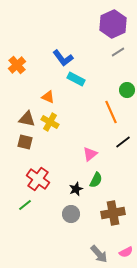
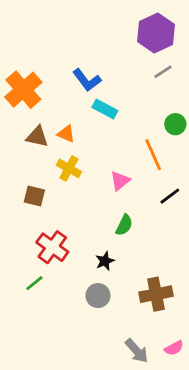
orange cross: (17, 65) -> (23, 90), size x1.5
brown triangle: (27, 119) -> (37, 137), moved
pink triangle: (90, 154) -> (120, 181), moved
green semicircle: (96, 180) -> (124, 225), moved

